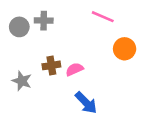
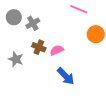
gray cross: (44, 21) -> (33, 23), moved, turned -32
brown cross: (51, 65) -> (39, 47), turned 32

